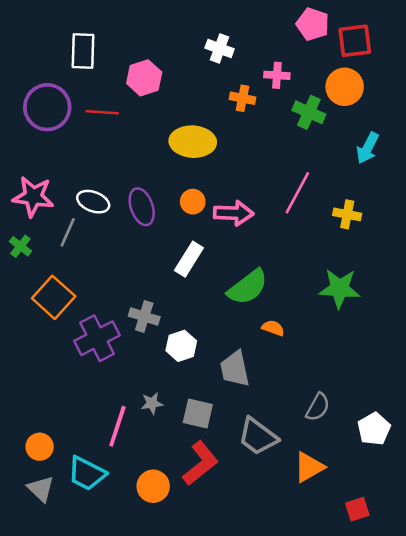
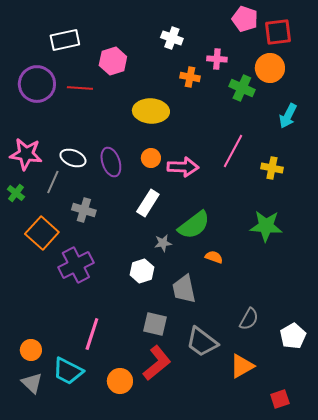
white rectangle: (83, 51) -> (65, 40), turned 76
gray cross: (144, 316) -> (84, 210), moved
gray star: (152, 403) -> (163, 243), moved

